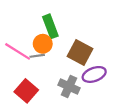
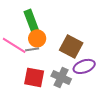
green rectangle: (50, 26) -> (31, 20), moved
red square: (26, 91) -> (34, 77), moved, turned -30

